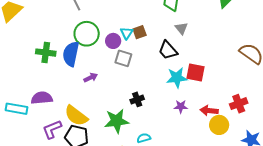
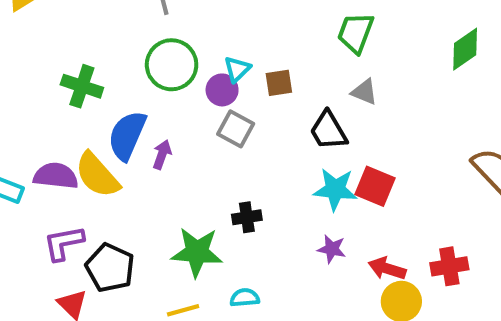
gray triangle: (181, 28) -> (364, 92), turned -40
cyan triangle: (127, 33) -> (237, 69), moved
blue semicircle: (71, 54) -> (127, 136), moved
purple arrow: (91, 78) -> (162, 155), turned -56
yellow semicircle: (76, 116) -> (97, 175), moved

